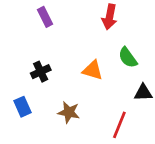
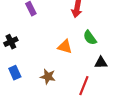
black cross: (41, 72) -> (11, 42), moved

